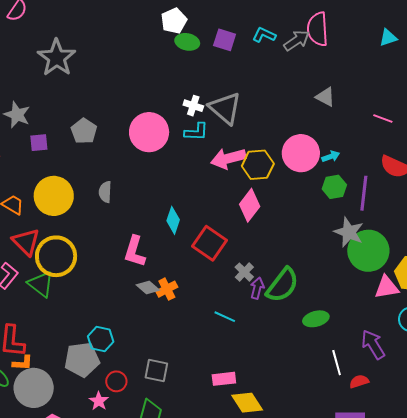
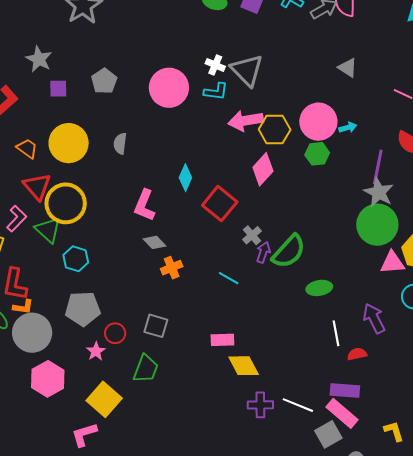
green hexagon: (334, 187) -> (317, 154), moved
gray star: (349, 232) -> (379, 192), moved
orange cross: (167, 289) -> (172, 268), moved
cyan hexagon: (101, 339) -> (76, 259), moved

